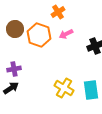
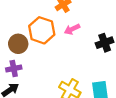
brown circle: (15, 29) -> (18, 44), moved

